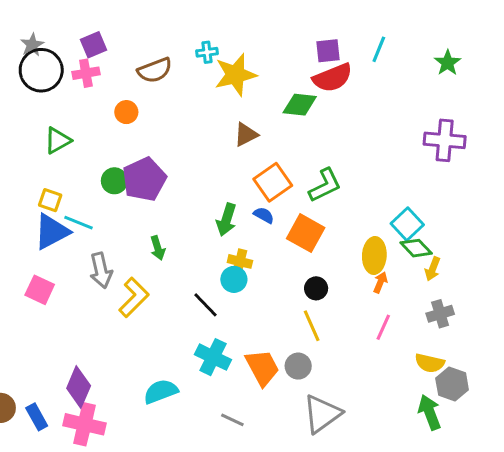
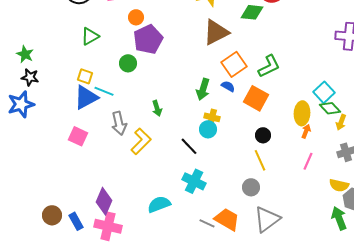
brown triangle: (246, 134) -> (216, 32), size x1.6
purple pentagon: (144, 179) -> (148, 39), moved
orange trapezoid: (262, 368) -> (227, 219), moved, turned -32

